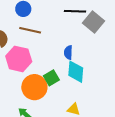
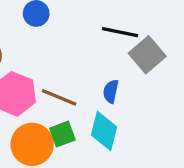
brown line: (30, 30) -> (59, 97), moved
blue semicircle: (68, 53) -> (111, 91), moved

